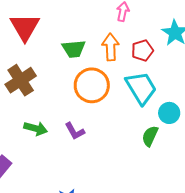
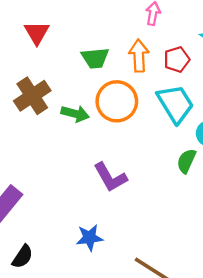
red triangle: (25, 27) -> (37, 33), size x0.7
green arrow: (36, 128) -> (75, 114), moved
purple L-shape: (75, 131) -> (110, 177), moved, size x1.4

